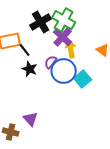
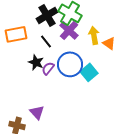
yellow arrow: (71, 49) -> (94, 35), moved
black line: (25, 50) -> (46, 41), moved
purple semicircle: (51, 62) -> (48, 68), moved

